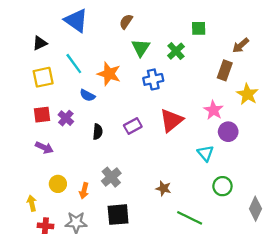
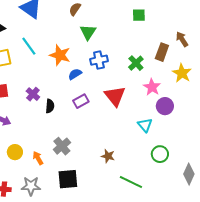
brown arrow: (241, 45) -> (182, 39), moved, turned 98
green cross: (176, 51) -> (136, 63), moved
blue semicircle: (87, 95) -> (75, 74), moved, turned 120
purple cross: (66, 118) -> (33, 94), moved
red triangle: (171, 120) -> (115, 96), turned -30
orange arrow: (84, 191) -> (38, 158), turned 136

